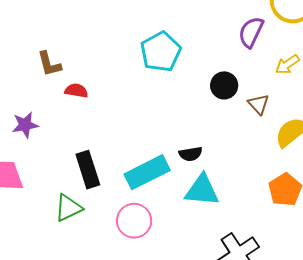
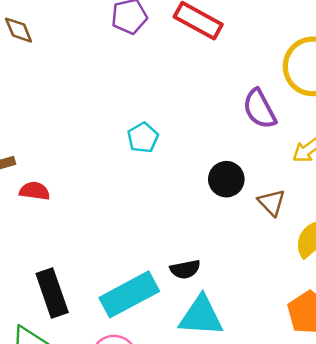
purple semicircle: (251, 32) -> (260, 109), turned -52
cyan pentagon: (161, 52) -> (143, 138), size x0.6

